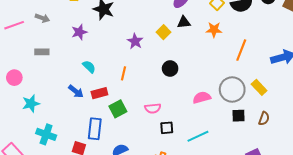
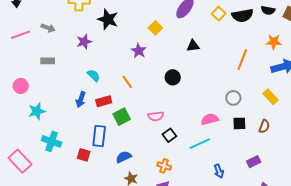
black triangle: (184, 22) -> (193, 46), moved
orange star: (214, 30) -> (274, 42), moved
yellow square: (163, 32) -> (155, 28), moved
orange line: (123, 73) -> (127, 82), turned -48
yellow rectangle: (259, 87) -> (271, 97), moved
gray circle: (232, 90) -> (233, 98), size x0.6
blue arrow: (76, 91) -> (81, 100), turned 70
pink semicircle: (202, 98) -> (210, 119), moved
black square: (167, 128) -> (169, 135), turned -32

